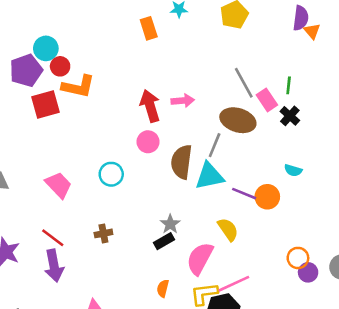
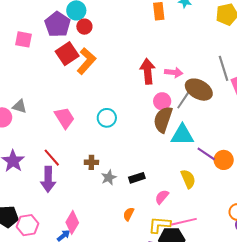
purple pentagon: (26, 70) -> (58, 24), turned -30
orange L-shape: (78, 86) -> (86, 61), moved, turned -72
red square: (45, 105) -> (67, 54), turned -30
brown ellipse: (238, 120) -> (199, 90), moved
pink circle: (148, 142) -> (162, 101), moved
gray line: (215, 145) -> (183, 100), moved
gray star: (170, 224) -> (109, 177), moved
pink semicircle: (200, 259) -> (162, 197), size x0.6

